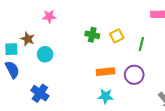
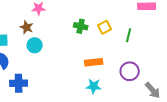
brown star: (28, 39) -> (27, 27), moved
purple circle: (134, 75) -> (130, 71), moved
blue cross: (40, 93) -> (19, 83), moved, turned -36

